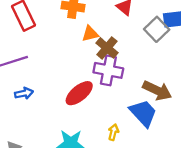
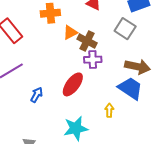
gray square: (157, 29) -> (125, 29), moved
purple cross: (108, 70) -> (93, 60), size x0.7
blue arrow: (24, 93) -> (37, 95), moved, turned -35

